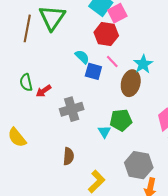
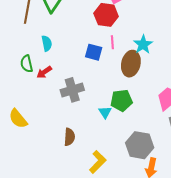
cyan semicircle: (82, 57) -> (47, 43), moved, turned 35
pink line: (112, 62) -> (112, 42), turned 40

